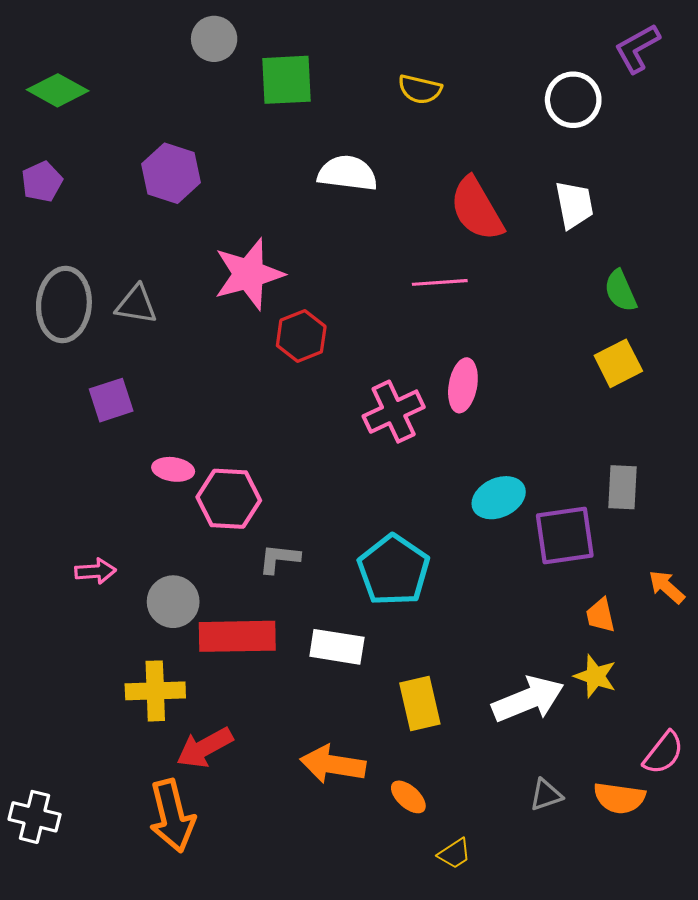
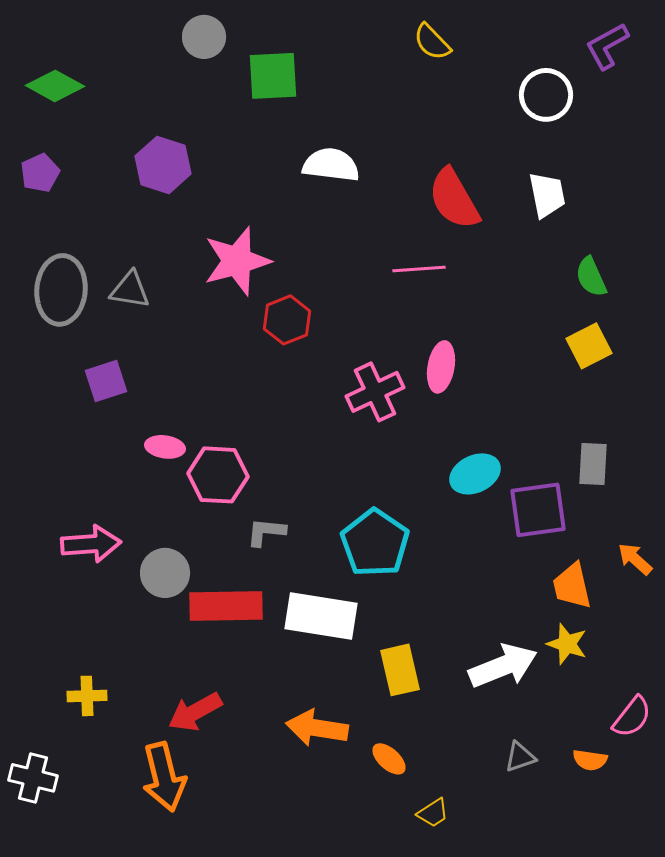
yellow semicircle: (420, 89) -> (432, 42), moved, turned 33
pink arrow: (95, 571) -> (91, 544), size x1.5
orange trapezoid: (600, 615) -> (572, 586), size x1.4
white rectangle: (337, 647) -> (321, 616), size x1.4
yellow cross: (155, 691) -> (87, 696), moved, size x0.7
orange semicircle: (619, 798) -> (590, 760), size x0.7

